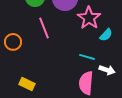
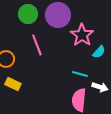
yellow rectangle: (27, 84) -> (13, 84), moved

